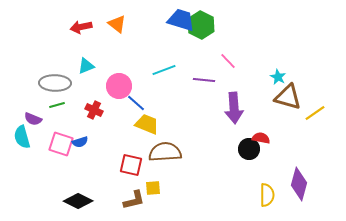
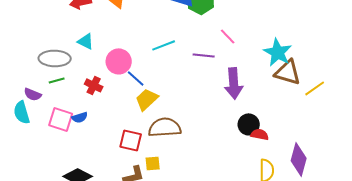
cyan triangle: (86, 66) -> (86, 41), turned 48
cyan star: (278, 77) -> (278, 52), size x1.8
yellow trapezoid: (147, 124) -> (147, 99), turned -65
red semicircle: (261, 138) -> (260, 134), moved

